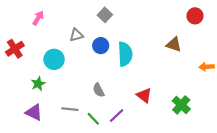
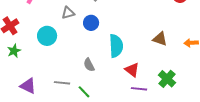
brown triangle: (174, 45) -> (160, 39), moved
cyan semicircle: (125, 54) -> (116, 46), moved
green star: (38, 84) -> (14, 51), moved
purple line: (117, 116) -> (139, 89), moved, turned 49

